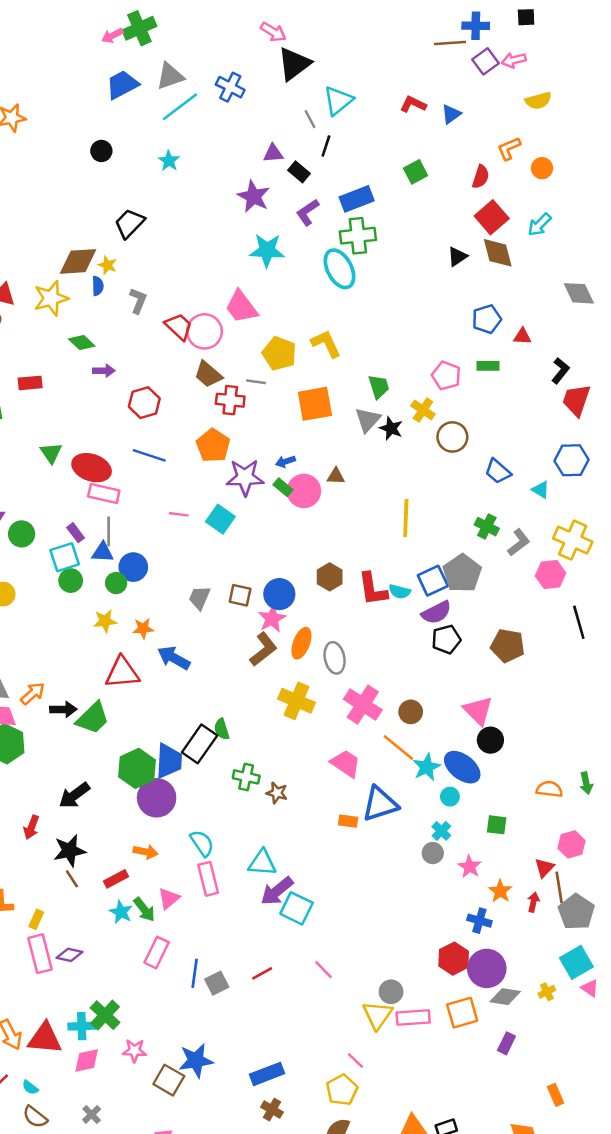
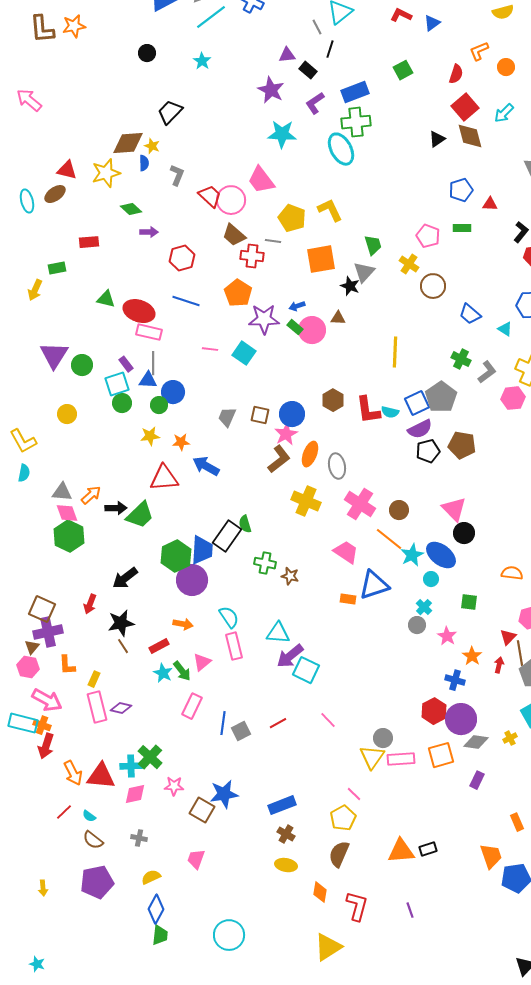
black star: (391, 428) -> (350, 286), moved
green triangle: (51, 453) -> (106, 299), turned -42
brown pentagon: (508, 646) -> (462, 445), moved
gray cross: (92, 1114) -> (139, 838), turned -35

